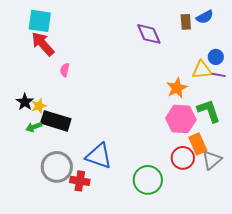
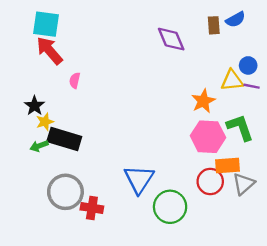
black star: (25, 102) -> (34, 106), moved
orange rectangle: (198, 144) -> (227, 165), turned -70
blue triangle: (99, 156) -> (139, 179), moved, turned 44

